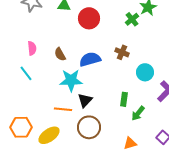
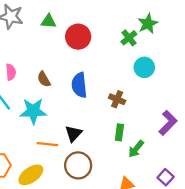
brown cross: (122, 52) -> (117, 99), moved
blue semicircle: (90, 59) -> (79, 85), turned -80
cyan circle: (145, 72) -> (144, 67), moved
cyan star: (71, 80) -> (33, 111), moved

